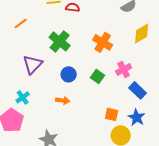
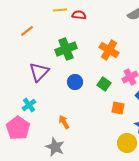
green cross: (60, 41) -> (66, 49), turned 30
orange arrow: (63, 100) -> (64, 122), moved, turned -128
orange square: (112, 114) -> (118, 108), moved

